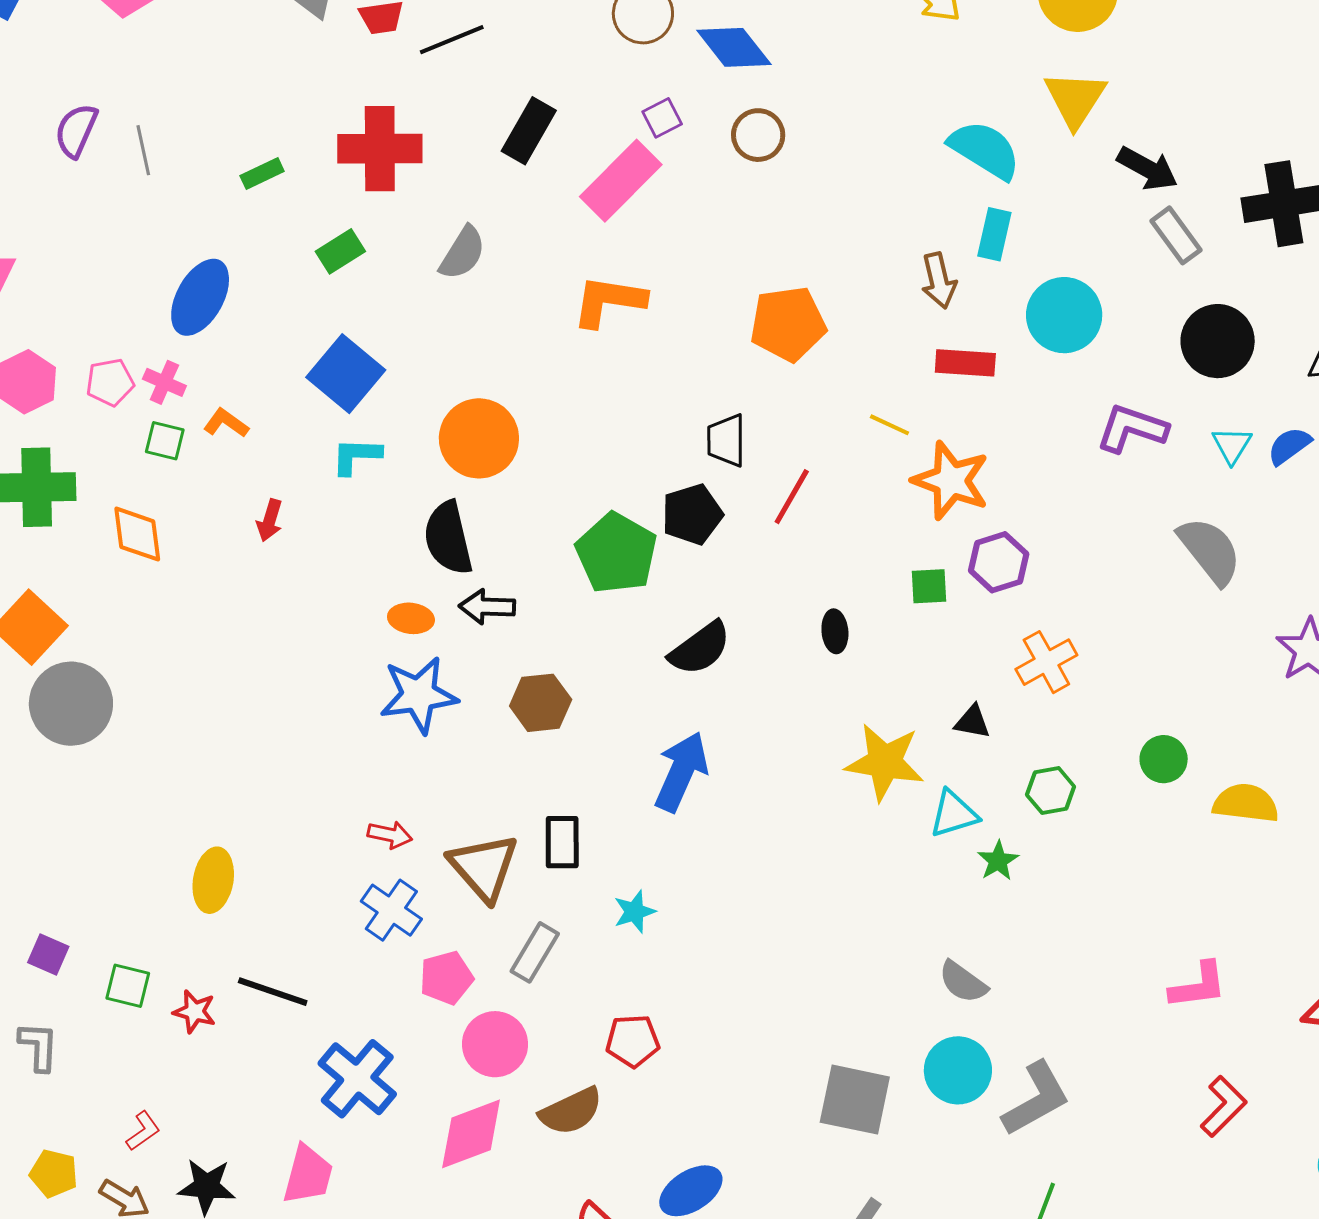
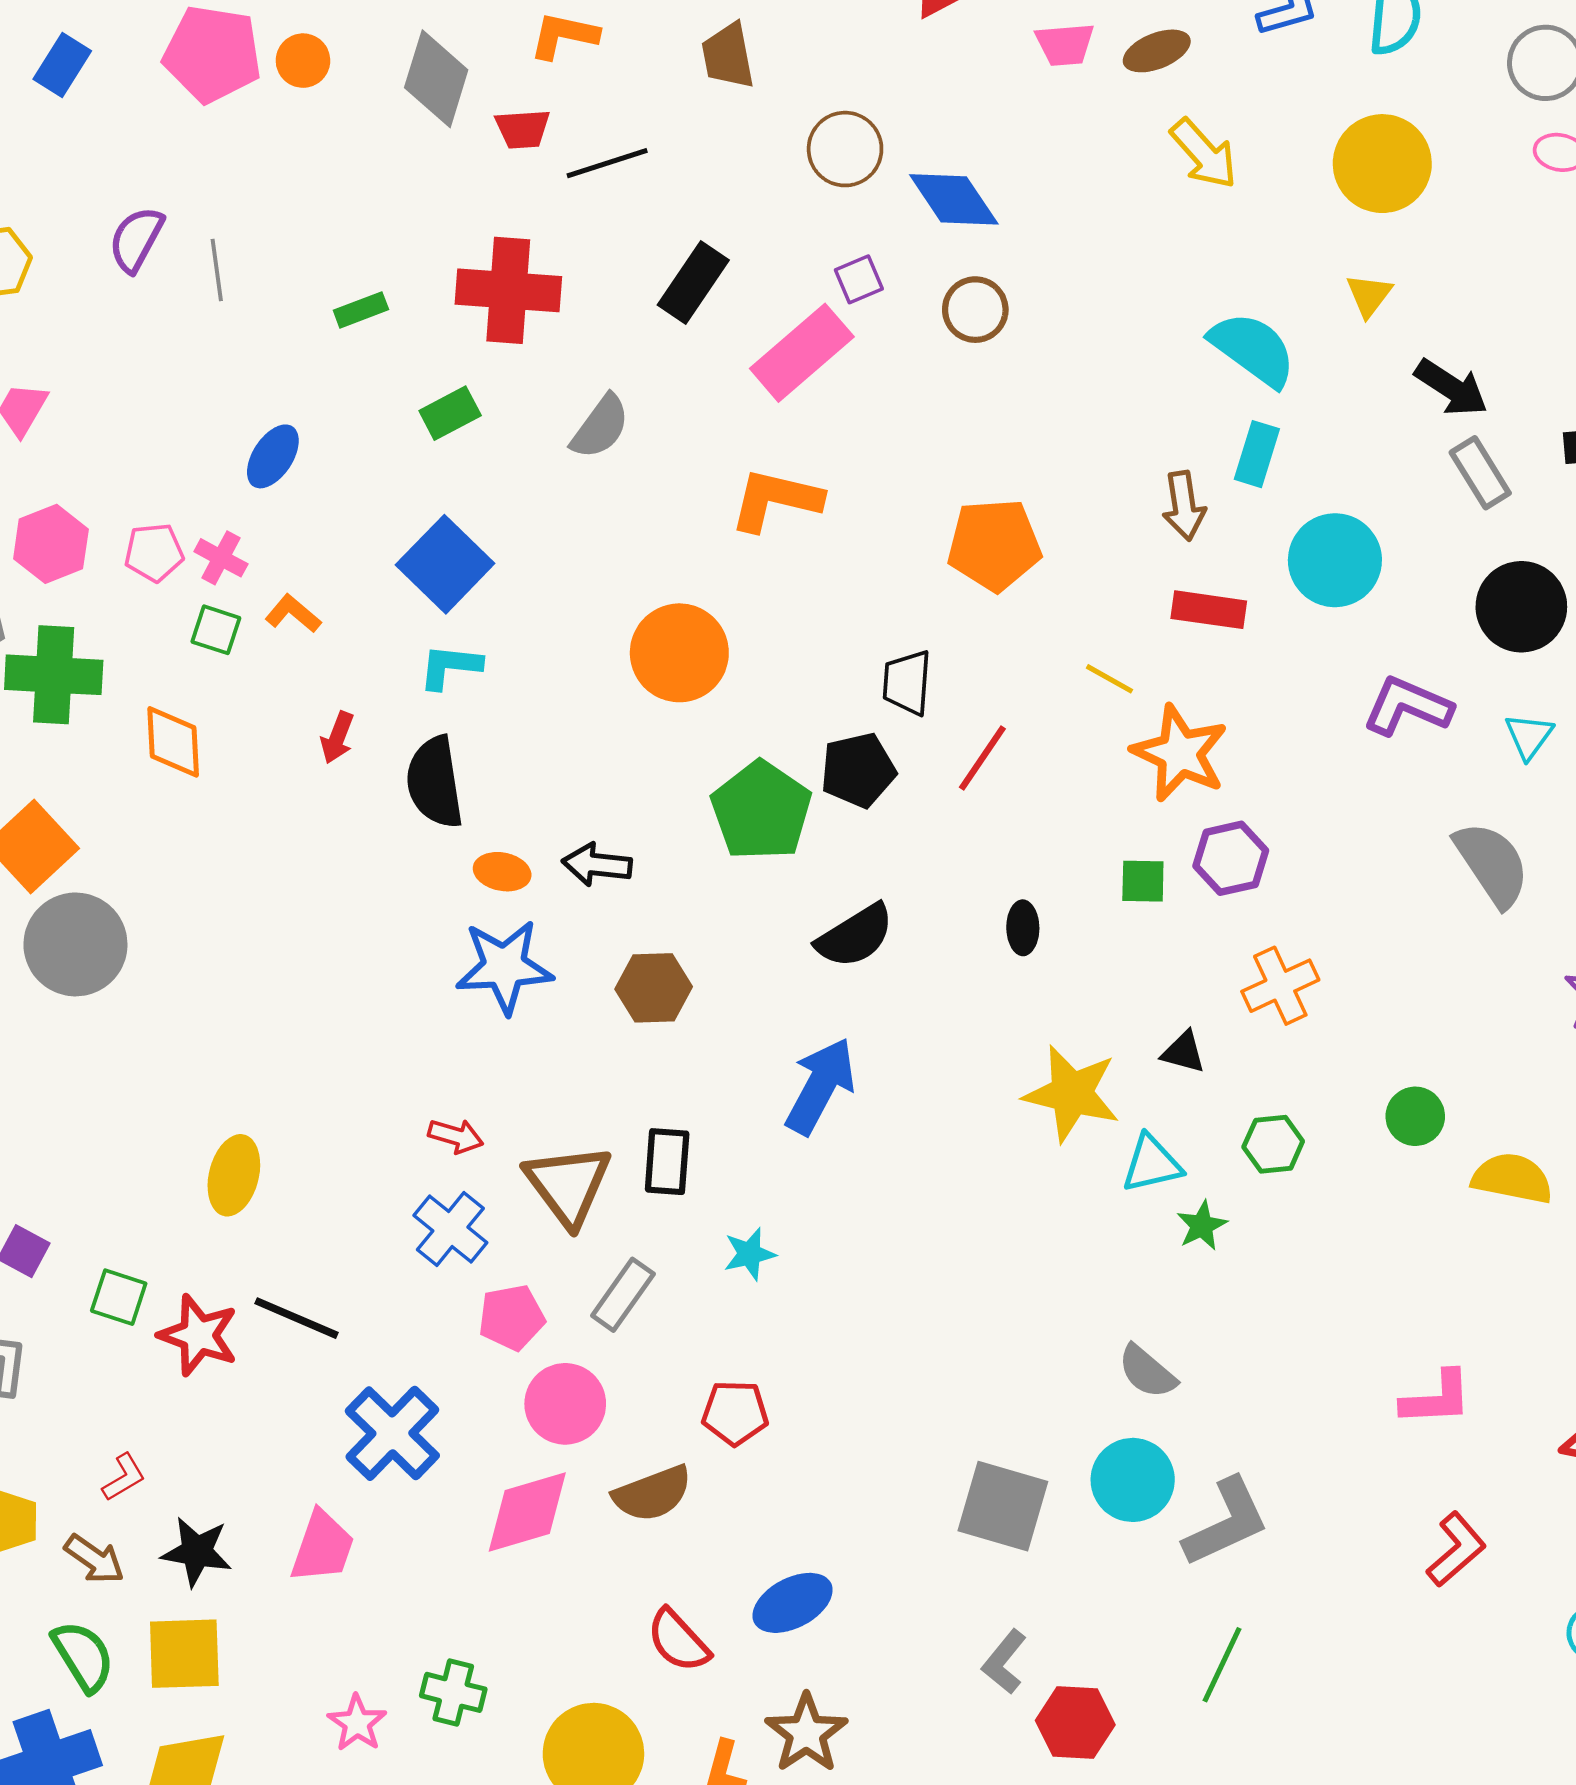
yellow triangle: (1075, 99) -> (1369, 295), size x0.6
blue ellipse: (200, 297) -> (273, 456), size x0.7
orange circle: (479, 438) -> (679, 653), moved
black semicircle: (448, 538) -> (435, 782), moved
red star: (195, 1012) -> (198, 1335), size x1.5

